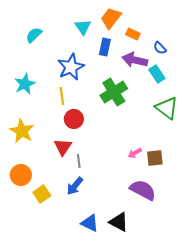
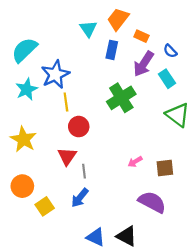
cyan semicircle: (34, 35) -> (24, 50), moved, size x1.5
purple arrow: (135, 60) -> (144, 64), turned -70
blue star: (71, 67) -> (55, 74), moved
pink arrow: (135, 153) -> (135, 162), moved

